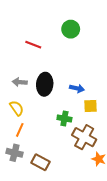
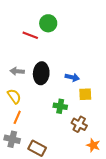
green circle: (71, 29) -> (48, 23), moved
brown cross: (84, 137) -> (79, 124), size x0.7

